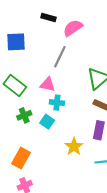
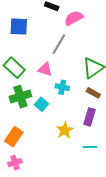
cyan cross: (57, 103) -> (62, 87), moved
green cross: (24, 115) -> (20, 97), size x1.5

